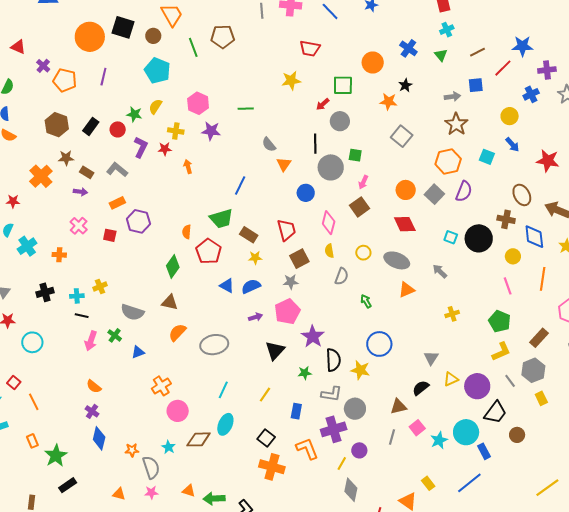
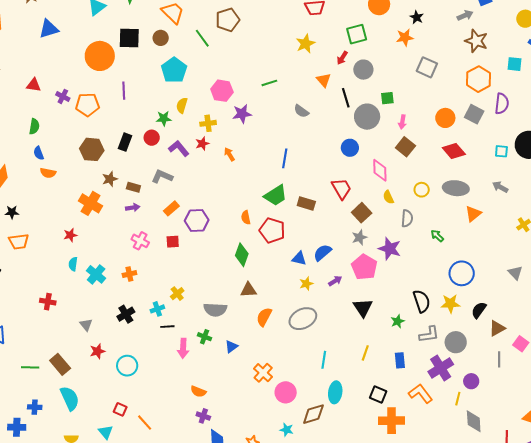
cyan pentagon: (157, 71) -> (174, 70), turned 30
purple L-shape: (141, 147) -> (179, 148), turned -50
orange triangle: (284, 164) -> (324, 80), moved
yellow star: (255, 258) -> (306, 284), moved
purple star: (313, 337) -> (390, 249), moved
black semicircle: (421, 388) -> (479, 310), moved

